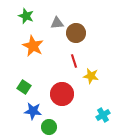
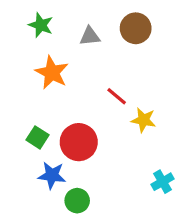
brown circle: (76, 33) -> (136, 28), moved
red line: (74, 61) -> (117, 96), turned -32
red circle: (62, 94) -> (79, 142), moved

